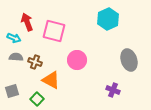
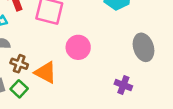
brown cross: (35, 62) -> (19, 64), moved
green square: (37, 99) -> (19, 89), moved

